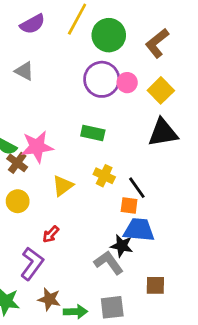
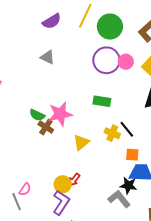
black line: (137, 188) -> (127, 129), moved
yellow circle: (18, 201) -> (63, 184), moved

